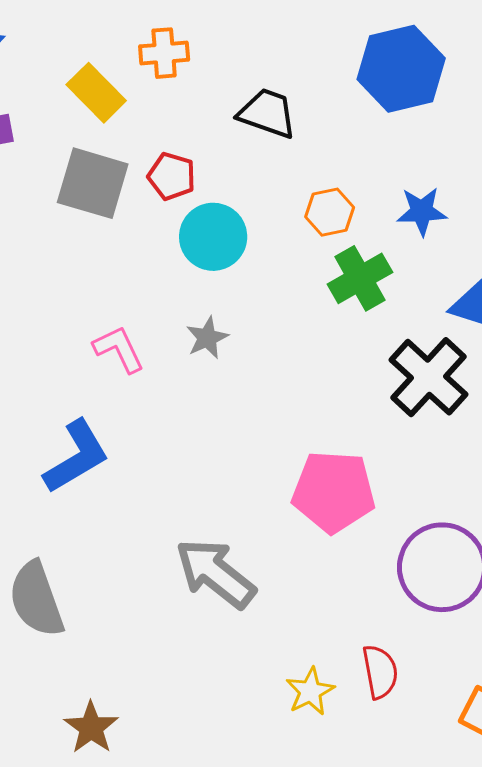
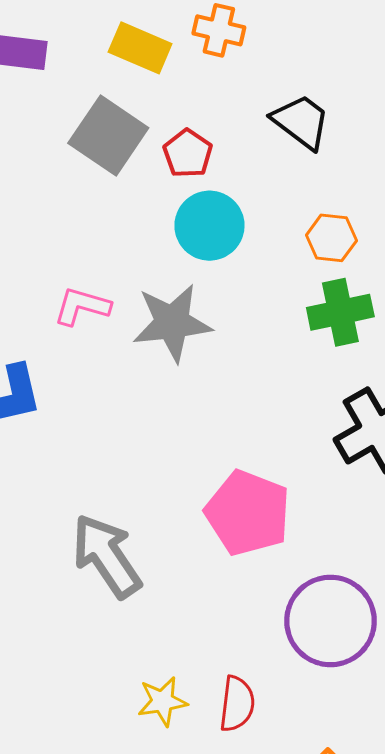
yellow rectangle: (96, 93) -> (140, 48), turned -40
gray star: (207, 338) -> (172, 323), size x1.8
pink L-shape: (119, 349) -> (82, 306), turned -66

